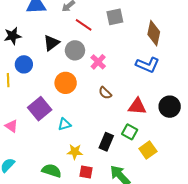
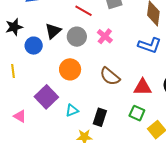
pink cross: (98, 62) -> (105, 36), moved
blue circle: (24, 64) -> (34, 46), moved
brown semicircle: (105, 93) -> (110, 76), size x1.5
black rectangle: (106, 142) -> (100, 117), moved

